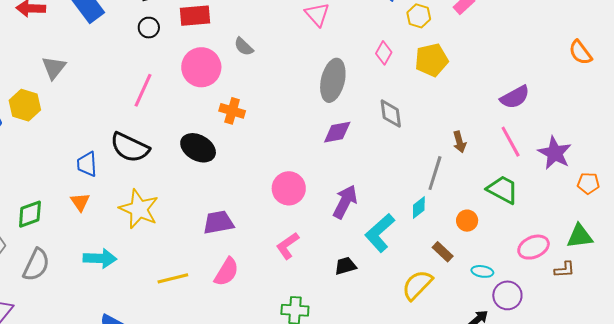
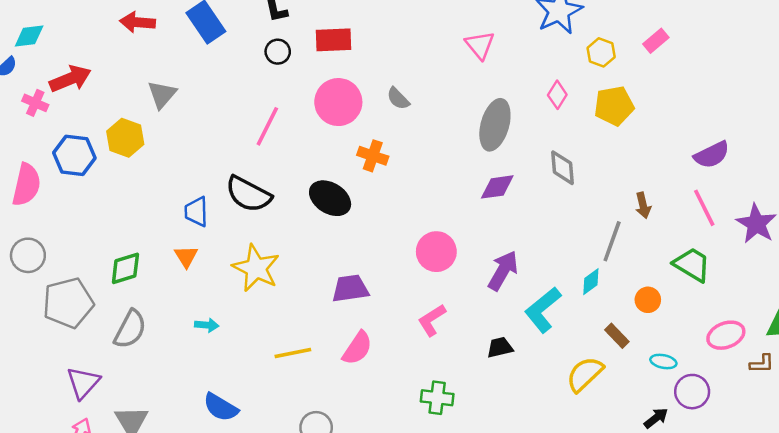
gray semicircle: (244, 47) -> (398, 99), moved
cyan arrow: (100, 258) -> (207, 325), size x0.6

